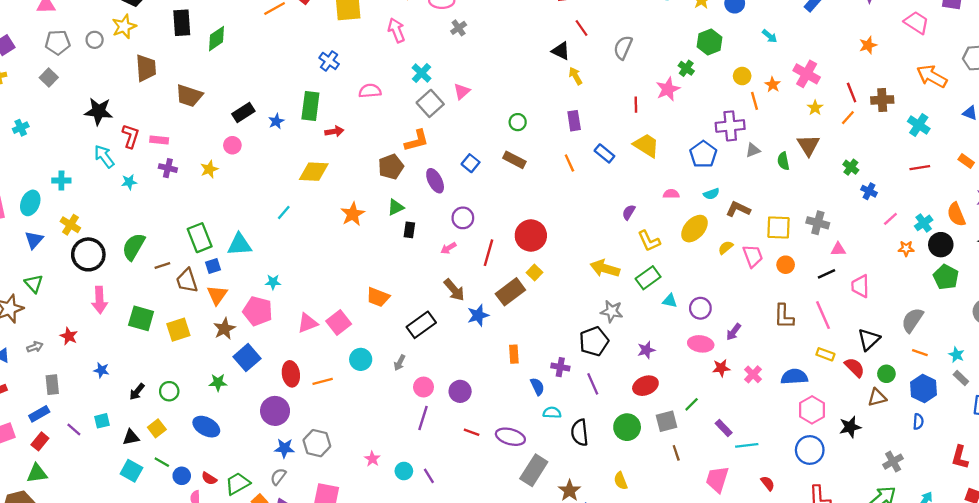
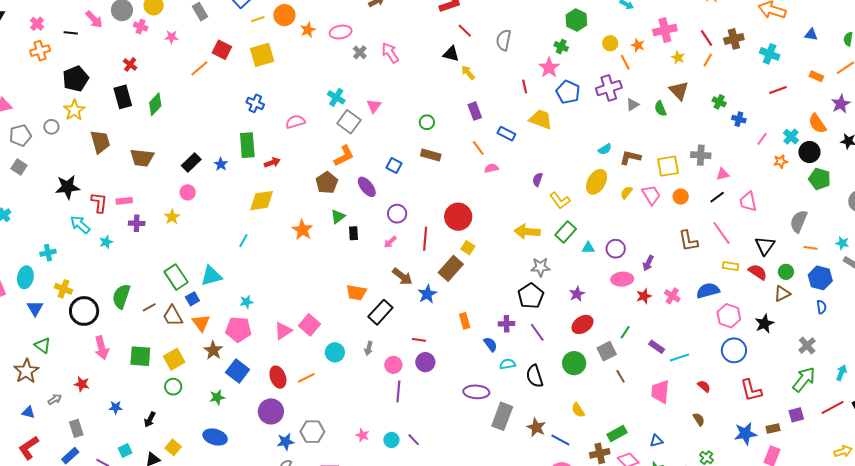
pink arrow: (396, 30) -> (390, 53), moved
pink cross: (807, 74) -> (665, 30), turned -30
blue pentagon: (703, 154) -> (568, 92), moved
pink semicircle: (671, 194) -> (491, 168), moved
orange trapezoid: (378, 297) -> (356, 293), moved
green circle: (169, 391) -> (173, 387), moved
red line: (472, 432) -> (419, 340), moved

